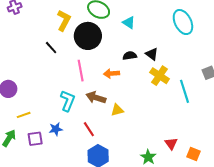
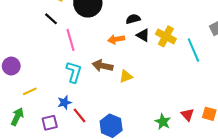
black triangle: (152, 54) -> (143, 35), moved
pink line: (81, 71) -> (70, 40), moved
red line: (89, 129) -> (79, 115), moved
purple square: (35, 139) -> (50, 123), moved
red triangle: (171, 144) -> (187, 115), moved

